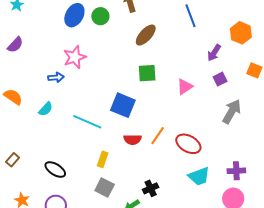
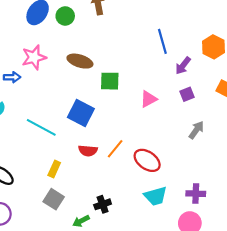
blue line: (191, 16) -> (162, 41), moved
brown ellipse: (146, 35) -> (80, 61), moved, turned 60
gray arrow: (232, 112) -> (196, 130), size x0.7

